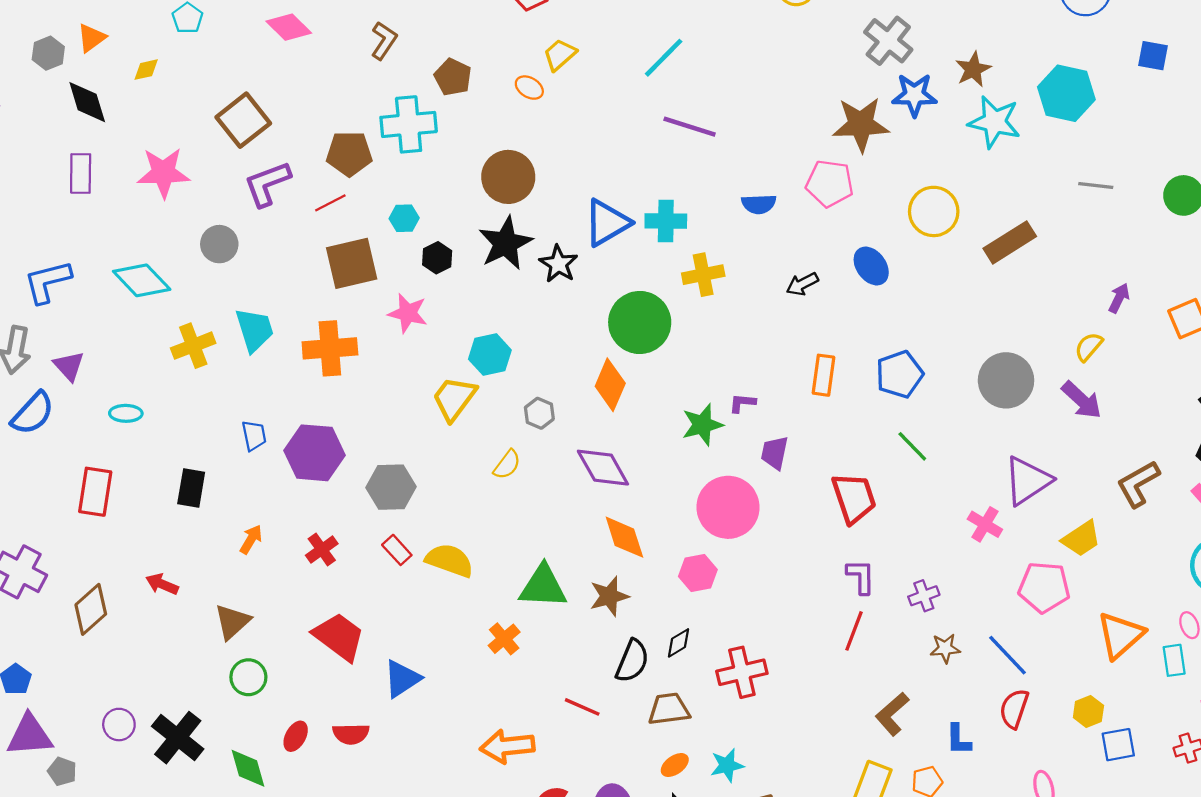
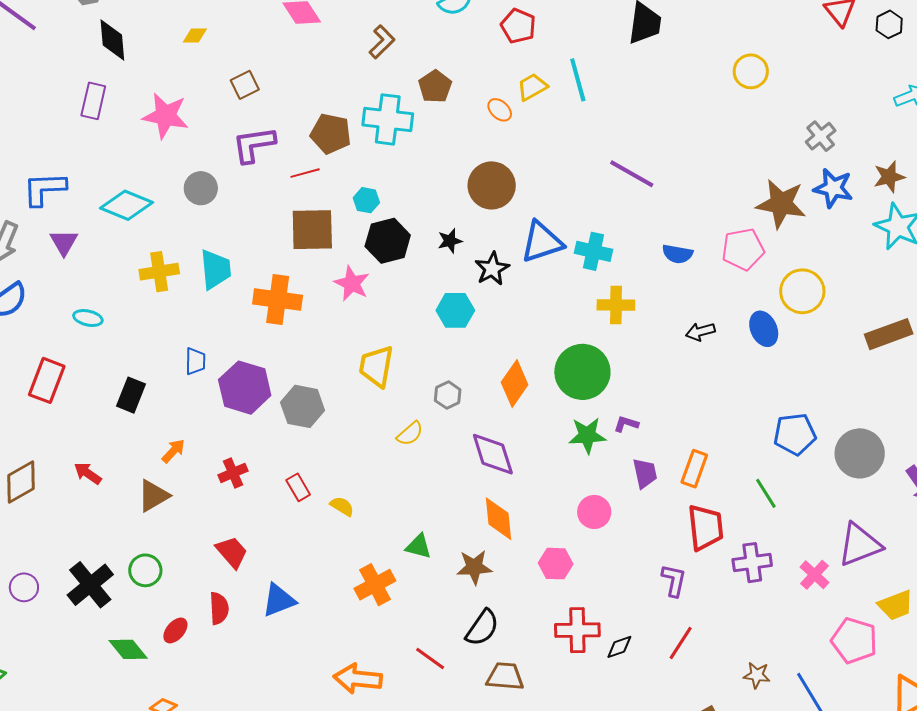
gray cross: (888, 41) -> (821, 136), size x0.7
cyan line: (664, 58) -> (578, 80), moved, turned -72
yellow diamond: (146, 70) -> (195, 35), moved
brown square: (243, 120) -> (245, 85), size x0.6
brown circle: (508, 177) -> (492, 185), moved
pink pentagon: (830, 183) -> (743, 249), turned -30
yellow circle: (934, 211) -> (802, 291), moved
black star: (505, 243) -> (450, 241), size x0.5
black hexagon: (437, 258) -> (388, 241), size x1.6
cyan diamond: (142, 280) -> (127, 205), turned -36
green circle: (640, 322) -> (582, 372), moved
cyan hexagon: (490, 355) -> (455, 310), moved
purple triangle: (69, 366) -> (64, 242), moved
blue pentagon: (899, 374) -> (795, 434), moved
orange rectangle: (823, 375) -> (694, 469), moved
yellow trapezoid: (454, 398) -> (376, 366), turned -39
purple trapezoid: (775, 453) -> (645, 473), turned 144
gray hexagon: (391, 487) -> (303, 406), moved
pink circle: (728, 507) -> (594, 512), size x0.6
yellow semicircle: (449, 560) -> (342, 506), size x0.6
purple L-shape: (861, 577) -> (674, 580), moved
green triangle: (543, 587) -> (419, 546), size x0.6
purple cross: (924, 596) -> (752, 563), moved, size x1.4
brown triangle: (232, 622) -> (153, 496), moved
red trapezoid: (339, 637) -> (232, 552), size x0.7
orange cross: (504, 639) -> (375, 585), size x1.4
black diamond: (678, 643) -> (619, 647), moved
red cross: (742, 672) -> (577, 630), moved
red semicircle: (351, 734) -> (219, 608), moved, turned -104
black cross: (178, 738) -> (90, 585), moved
green diamond: (248, 768) -> (128, 649), turned -36

